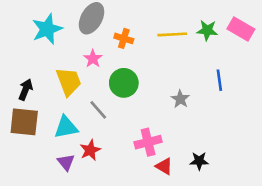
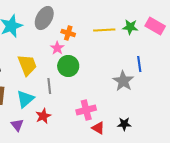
pink star: (93, 59) -> (57, 48), moved
gray star: (180, 99) -> (123, 81), moved, size x1.5
gray line: (98, 110) -> (49, 86), turned 35
cyan triangle: (66, 127) -> (25, 99), turned -30
purple triangle: (66, 162) -> (17, 125), moved

